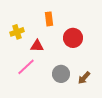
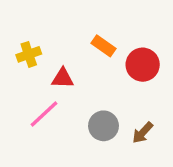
orange rectangle: (49, 19) -> (104, 46), moved, turned -48
red circle: (73, 38) -> (143, 65), moved

